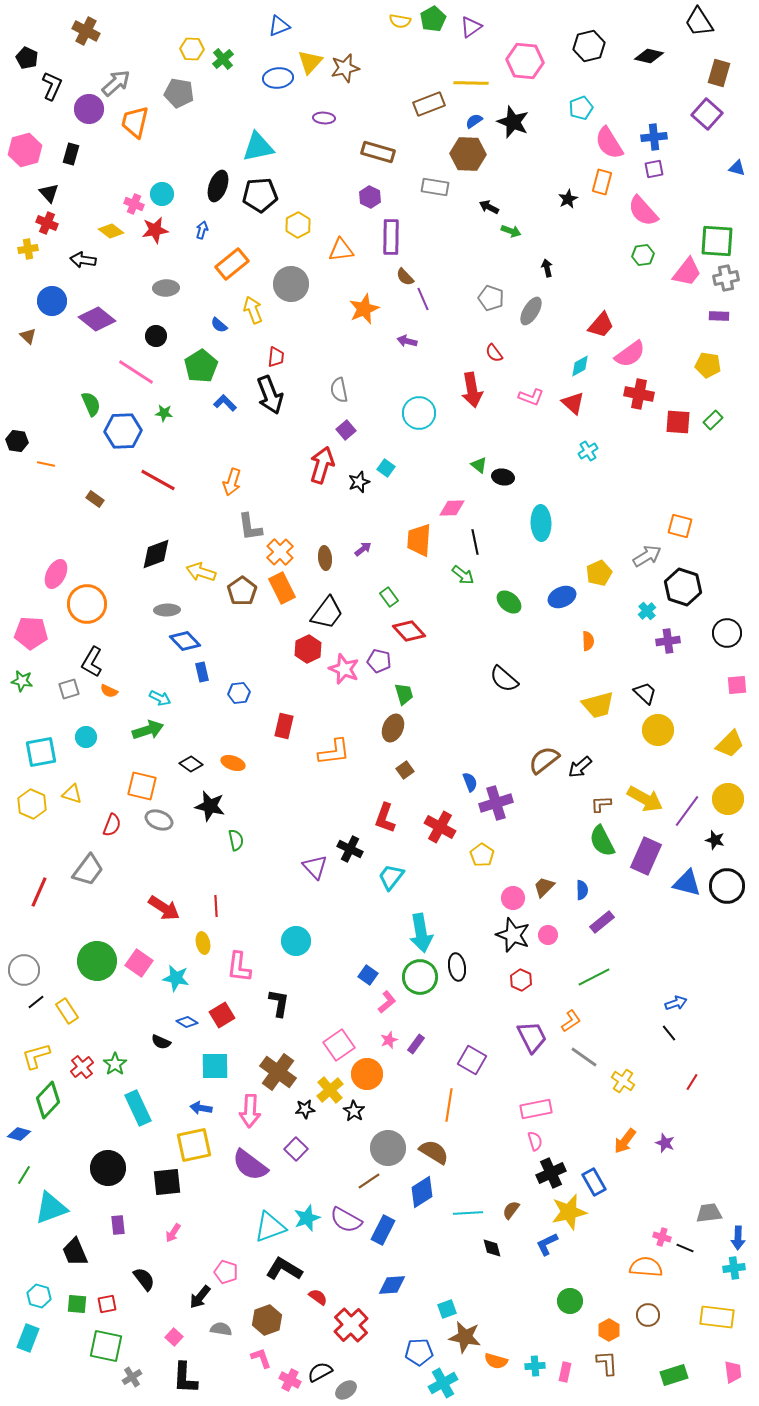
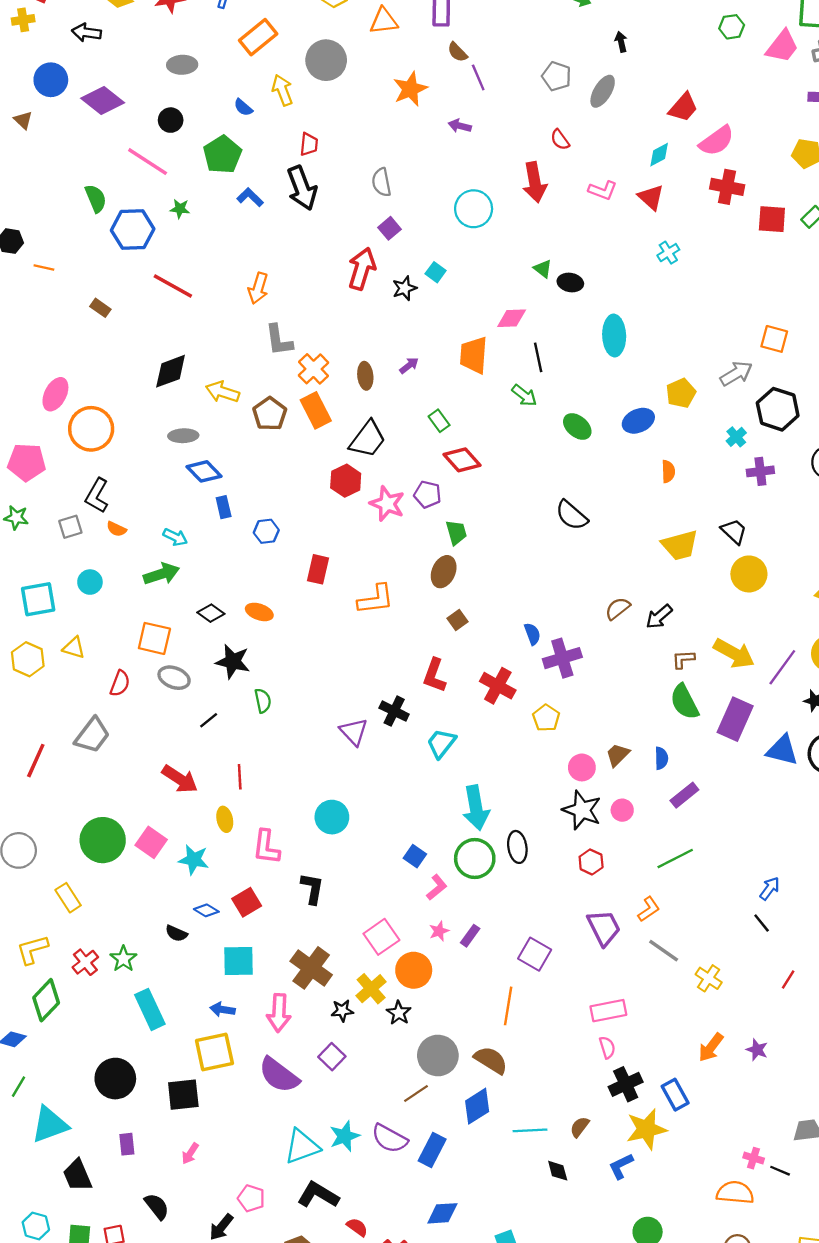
brown semicircle: (544, 760) -> (618, 609), size x0.7
black line: (36, 1002) -> (209, 720), moved
blue arrow: (676, 1003) -> (770, 888), turned -35

